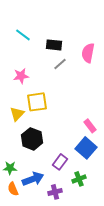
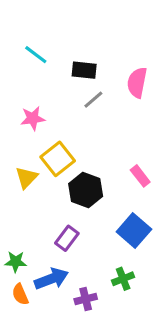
yellow square: (37, 102) -> (58, 159), turned -30
pink rectangle: (90, 126) -> (140, 176), moved
black hexagon: (32, 139) -> (86, 190), moved
purple rectangle: (60, 162) -> (67, 238), moved

